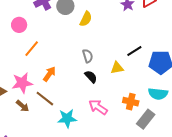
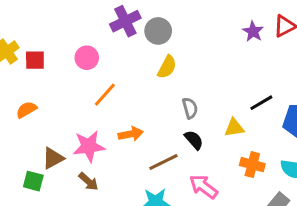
yellow semicircle: (86, 19) -> (167, 67), moved
orange arrow: (49, 74) -> (131, 134), turned 42
brown line: (45, 99) -> (163, 162), moved, turned -66
orange cross: (131, 102) -> (252, 165), moved

